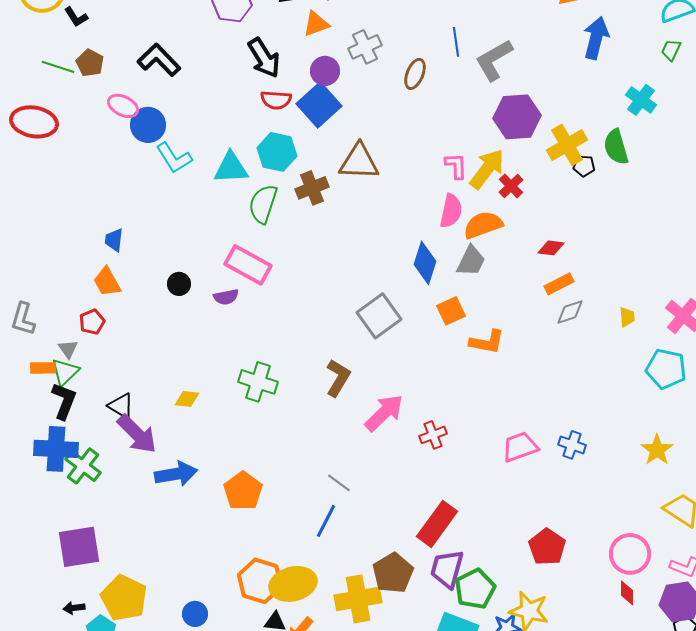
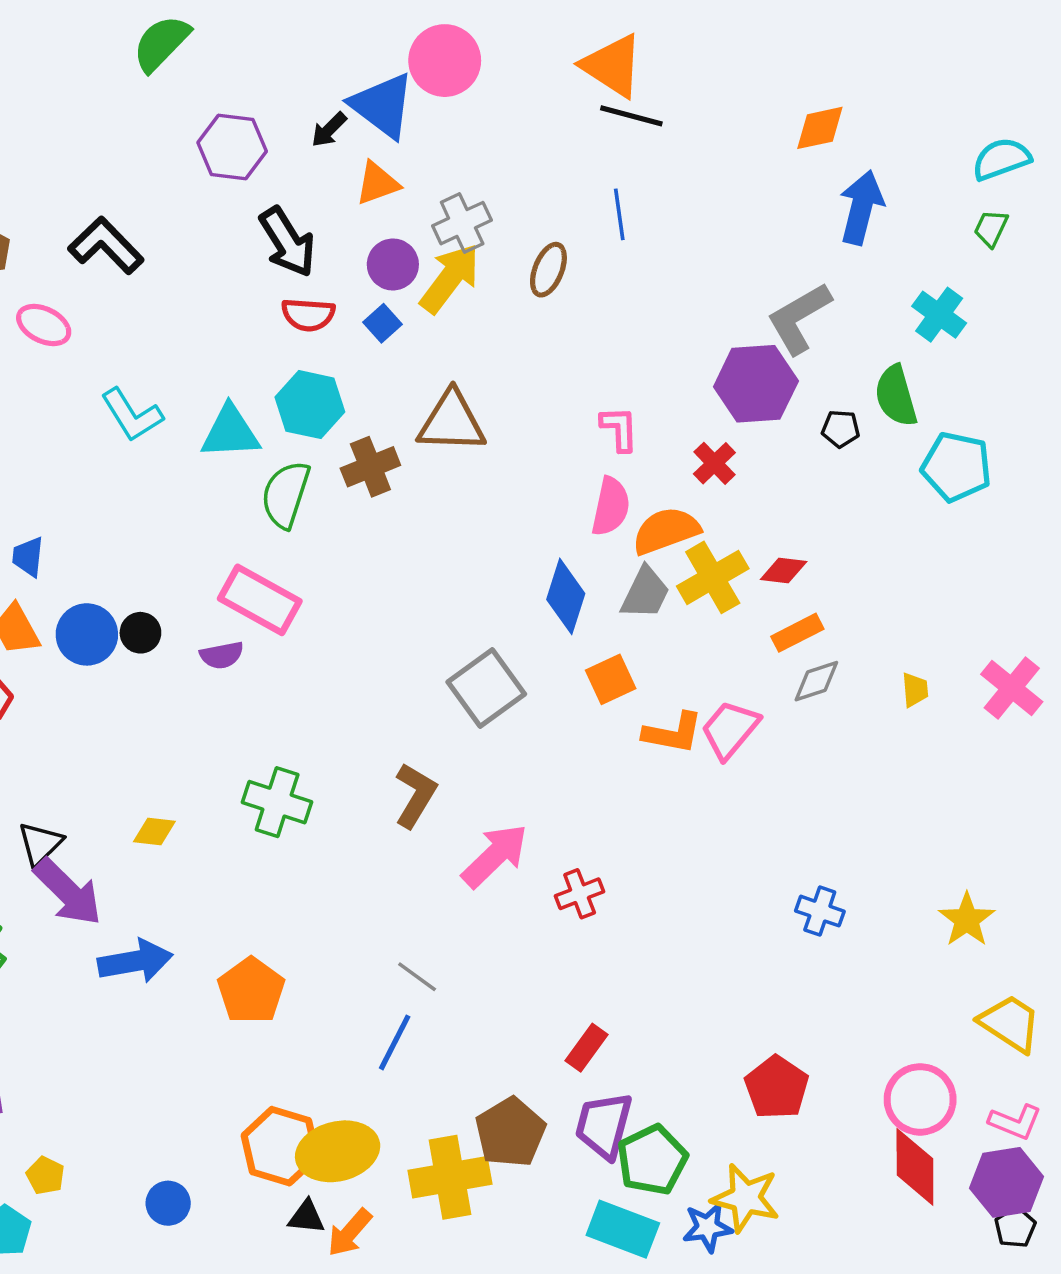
gray L-shape: (494, 60) -> (799, 318), moved
blue square: (319, 105) -> (382, 323), size x0.5
purple hexagon: (517, 117) -> (756, 384), moved
blue circle: (148, 125) -> (87, 634), moved
yellow cross: (567, 145) -> (713, 577), moved
yellow arrow: (487, 169) -> (450, 278), moved
cyan pentagon: (666, 369) -> (956, 467), moved
black triangle: (121, 406) -> (40, 844), turned 44
pink trapezoid: (520, 447) -> (730, 730), moved, turned -30
red rectangle: (437, 524) -> (586, 1048), size x0.6
red diamond: (627, 593) -> (915, 1167), size x1.8
yellow pentagon: (124, 598) -> (45, 1176), size x0.5

